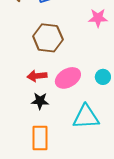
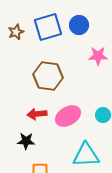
black star: (40, 101) -> (26, 141), moved

